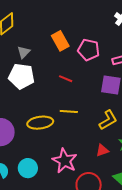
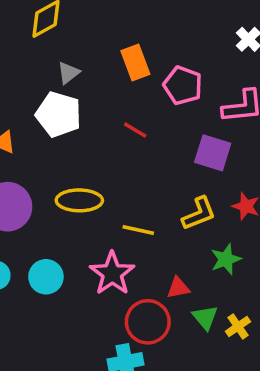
yellow line: (69, 112) -> (138, 230), moved
red triangle: (102, 150) -> (178, 288), moved

